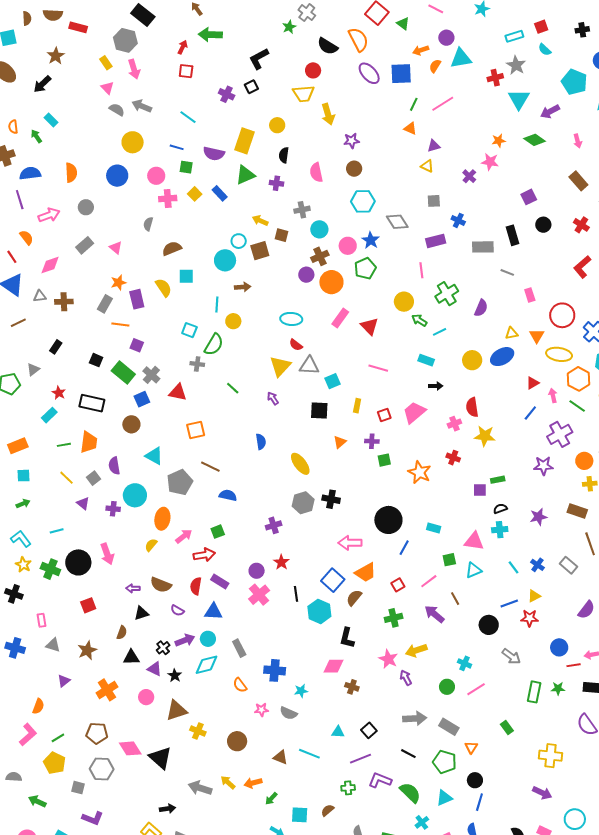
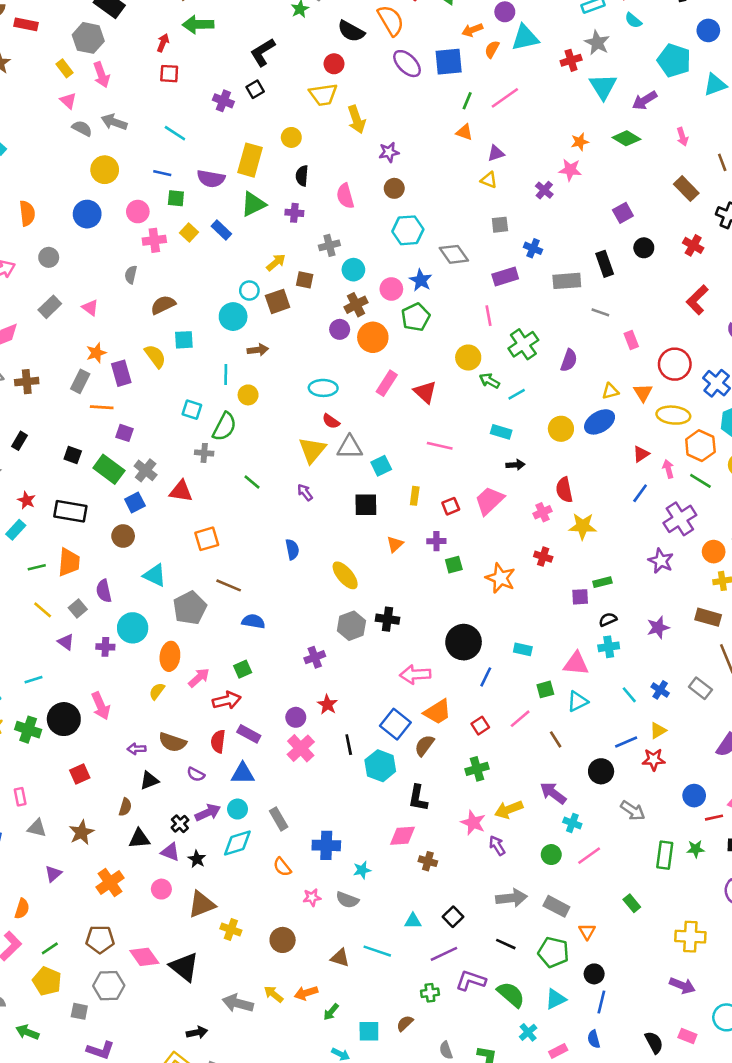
yellow arrow: (260, 221) -> (276, 262), turned 119
purple star: (543, 466) -> (661, 561), turned 30
purple arrow: (434, 614) -> (553, 793), moved

